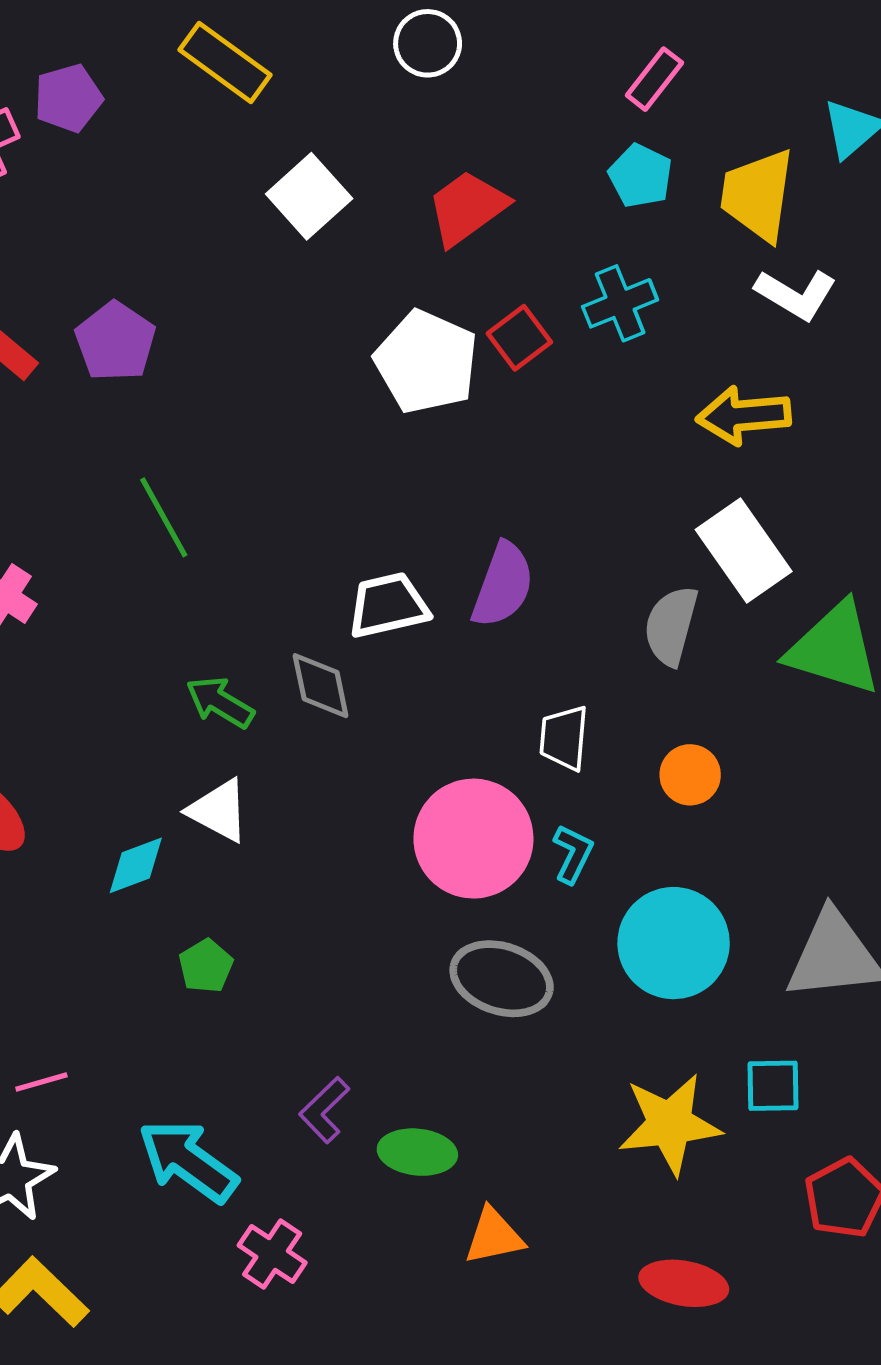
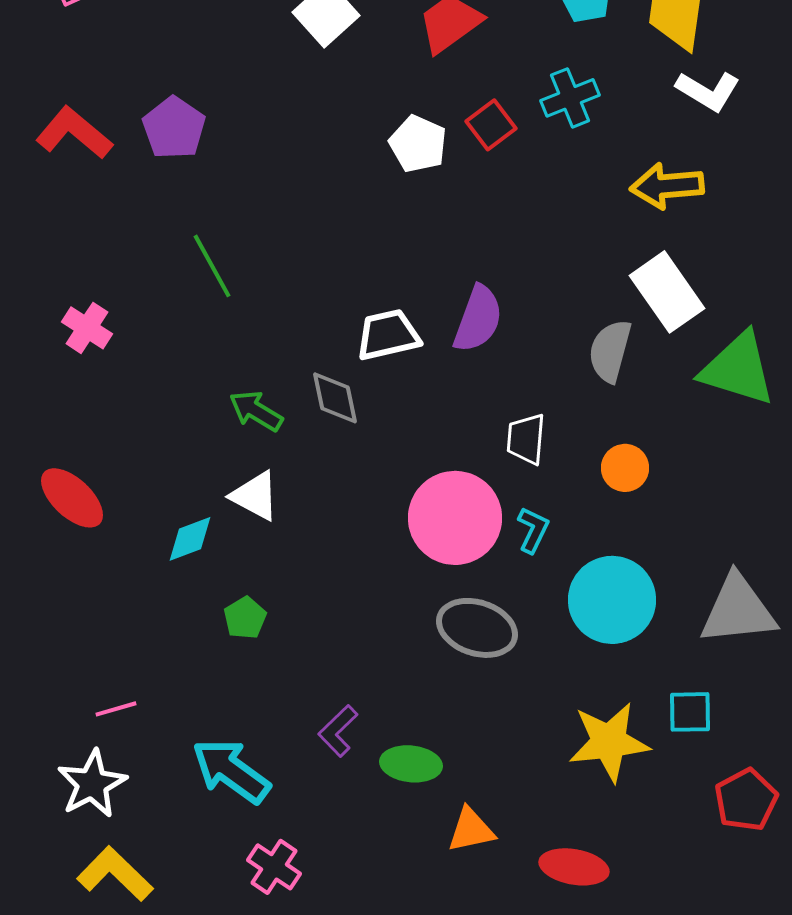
white pentagon: (426, 362) -> (418, 144), size x0.7
pink cross: (272, 1254) -> (274, 867), moved
red ellipse: (684, 1283) -> (574, 867), moved

